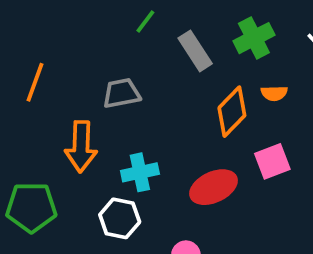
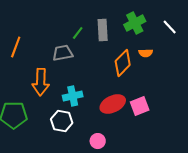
green line: (145, 21) -> (78, 33), moved
gray rectangle: (195, 51) -> (103, 30), turned 30
pink square: (272, 161) -> (140, 106), moved

